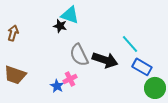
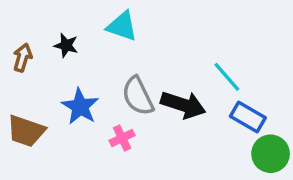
black star: (60, 26) -> (66, 45), moved
blue star: (57, 86) -> (80, 107), moved, size x1.5

